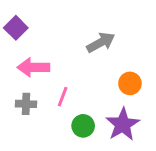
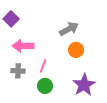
orange circle: (130, 83) -> (76, 50), moved
green circle: (83, 126) -> (45, 86), moved

